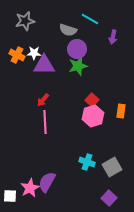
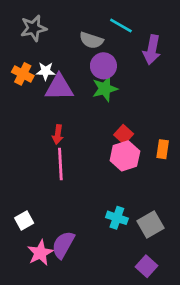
purple arrow: (113, 37) -> (152, 50), size x1.5
red arrow: (43, 100) -> (58, 134), turned -32
white square: (10, 196) -> (24, 221), moved, turned -32

